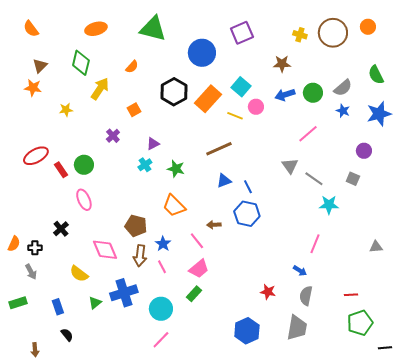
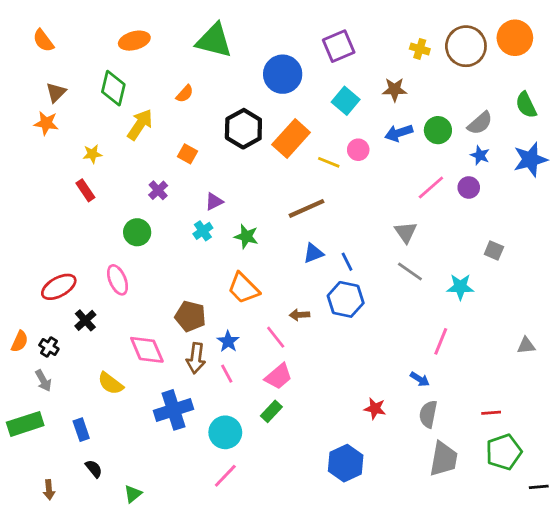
orange circle: (368, 27) -> (515, 38), size x1.6
cyan square: (241, 87) -> (346, 101), moved
orange square: (134, 110) -> (187, 154), turned -32
purple circle: (364, 151) -> (469, 187), moved
red ellipse: (36, 156) -> (59, 287), moved
green circle: (84, 165) -> (137, 232), moved
red rectangle: (61, 170) -> (85, 190), moved
gray line: (314, 179) -> (410, 271), moved
black cross: (35, 248) -> (49, 347), turned 32
green rectangle: (18, 303) -> (25, 424), size x1.4
green triangle: (95, 303) -> (133, 494), moved
gray trapezoid: (297, 328) -> (444, 459), moved

